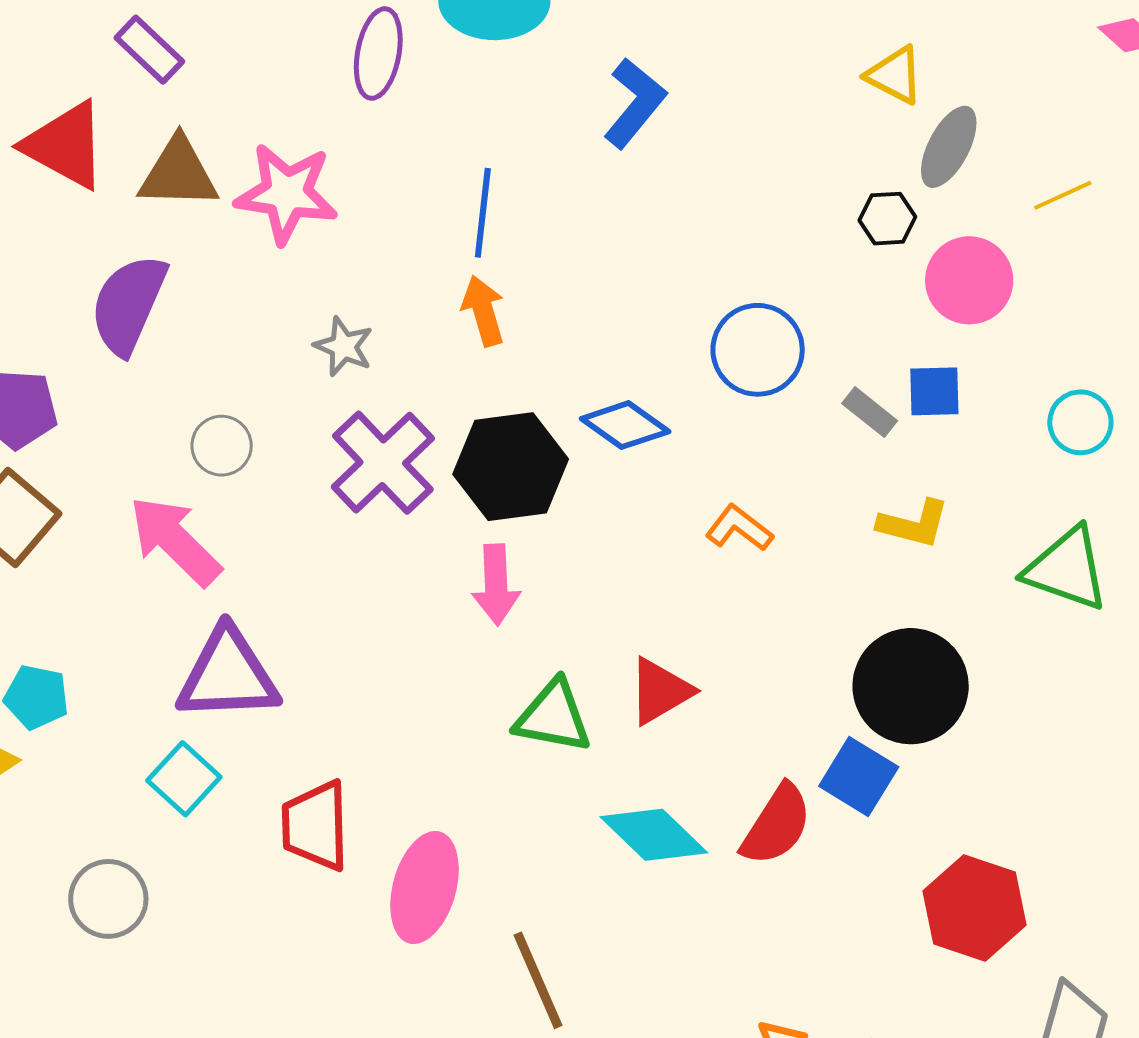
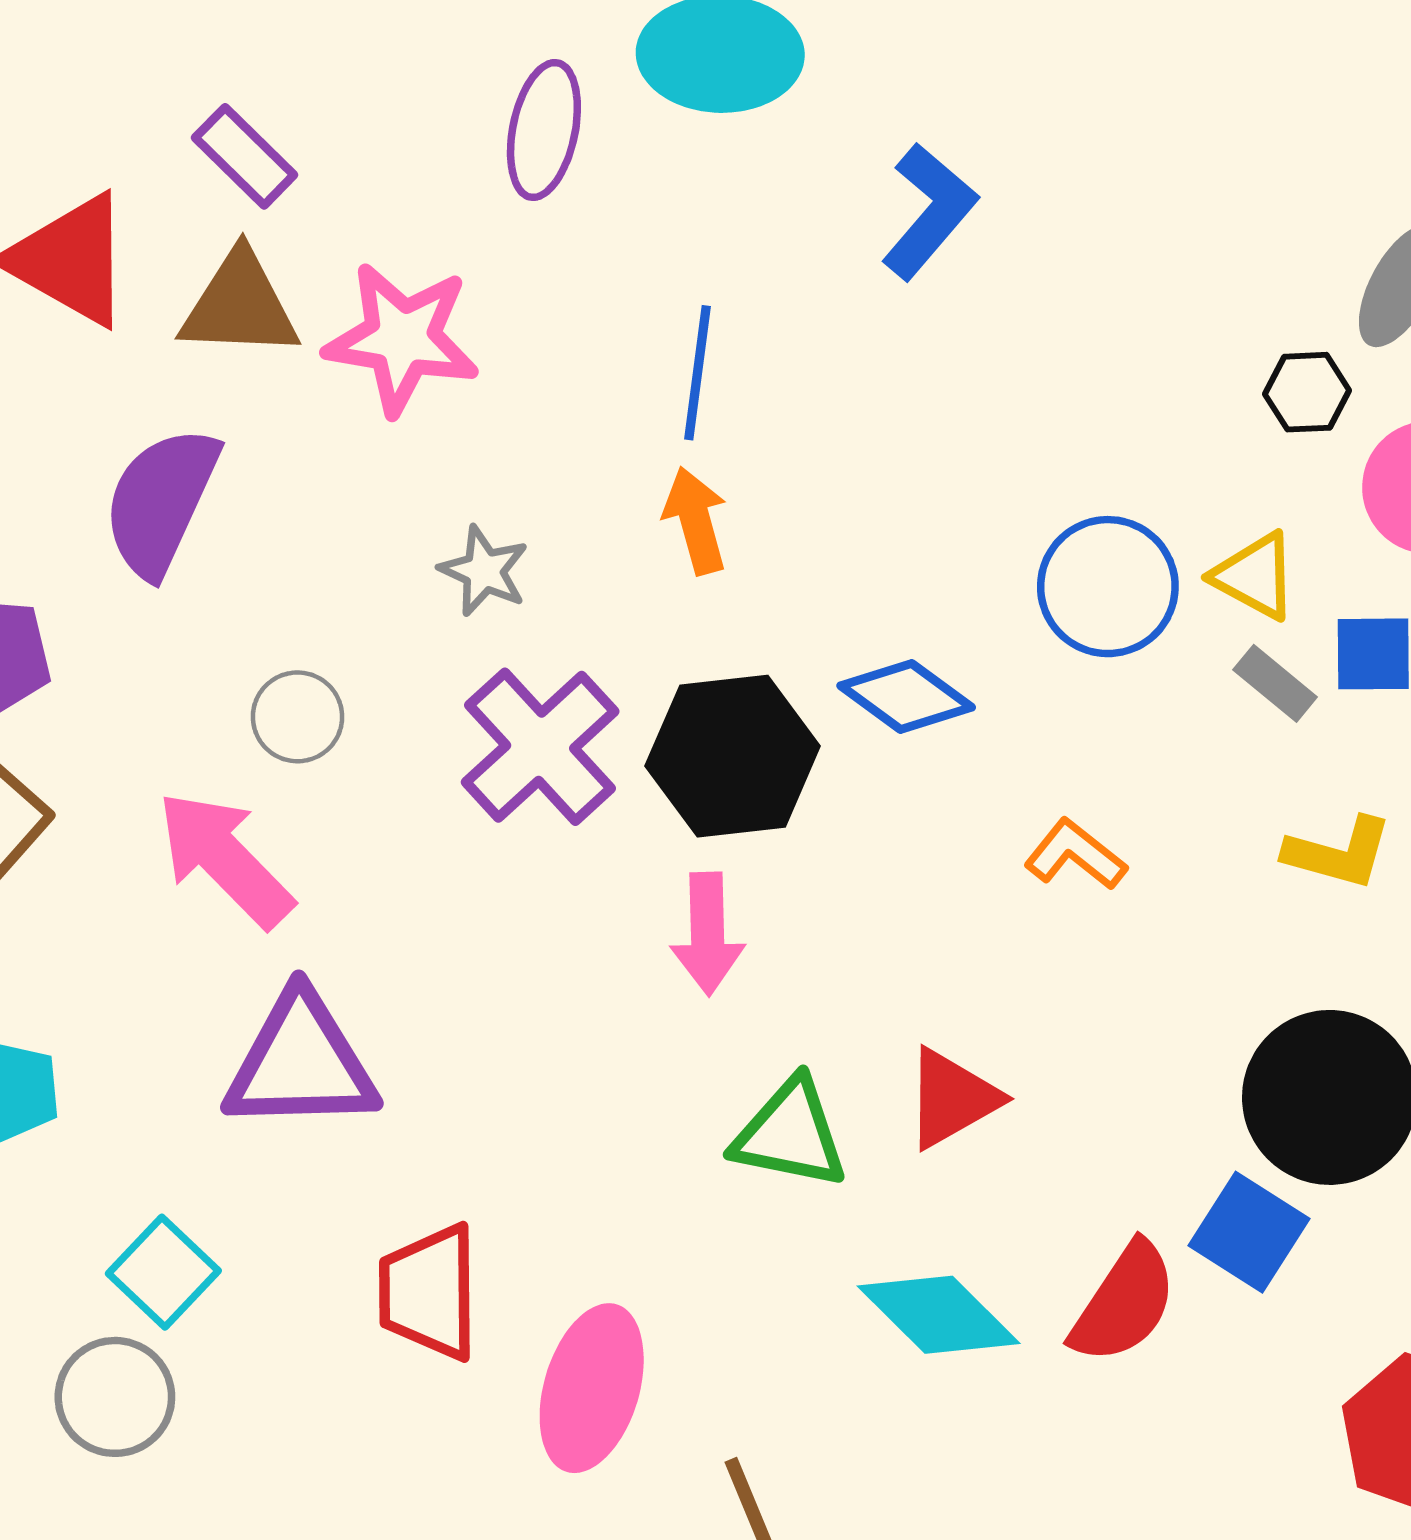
purple rectangle: (149, 50) -> (245, 156), moved
yellow triangle: (895, 75) -> (1255, 576), moved
cyan square: (184, 779) -> (163, 1272), moved

